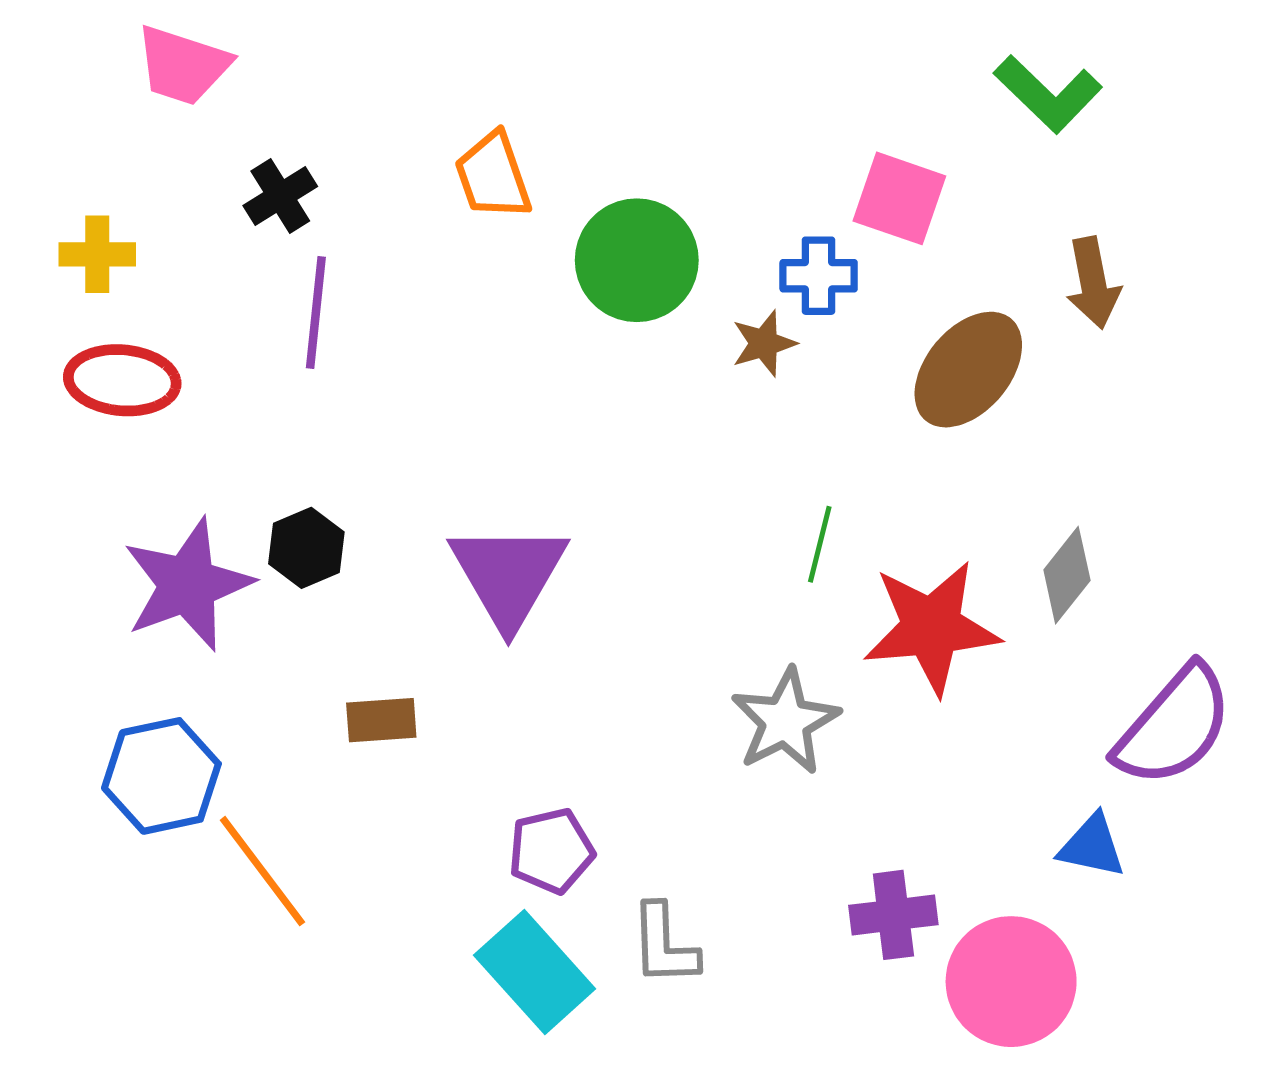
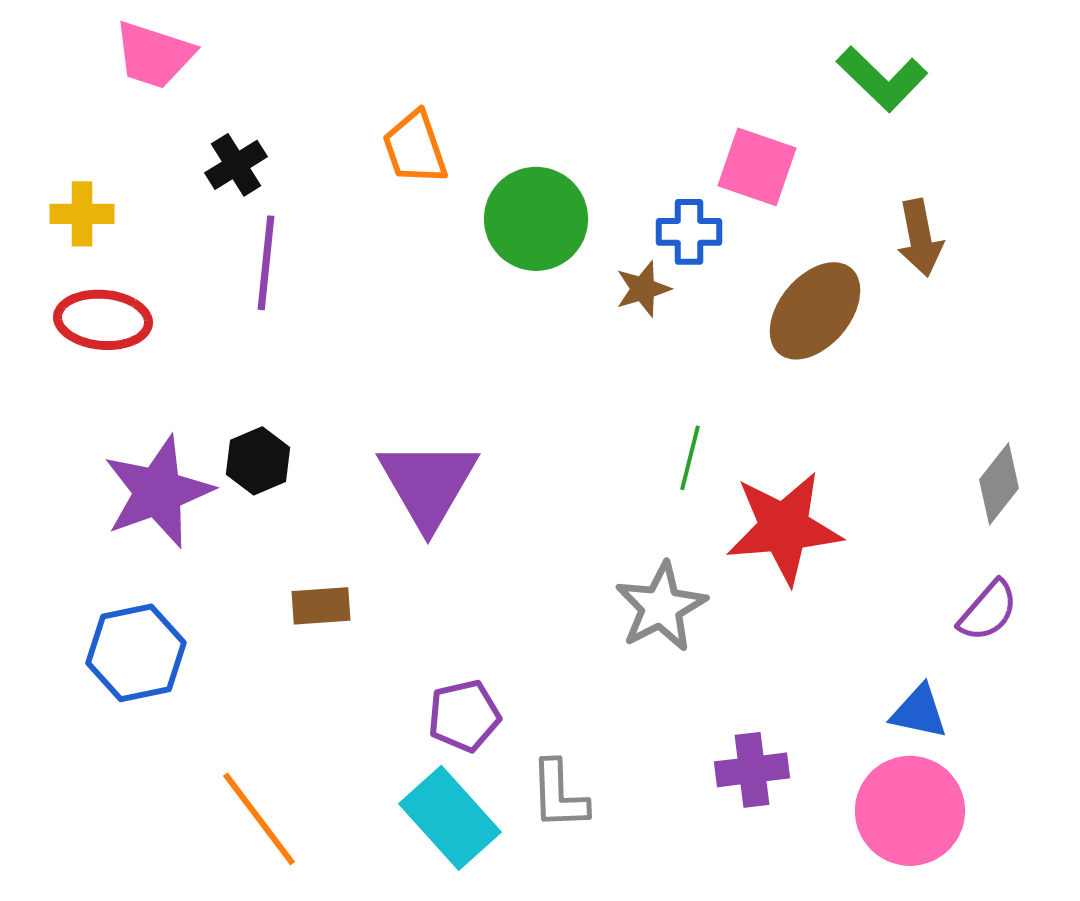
gray diamond: (1067, 575) -> (999, 484), moved
purple semicircle: (1174, 726) -> (988, 611), size x0.6
orange line: (262, 871) -> (259, 819), moved
pink circle: (1011, 982) -> (910, 811), moved

